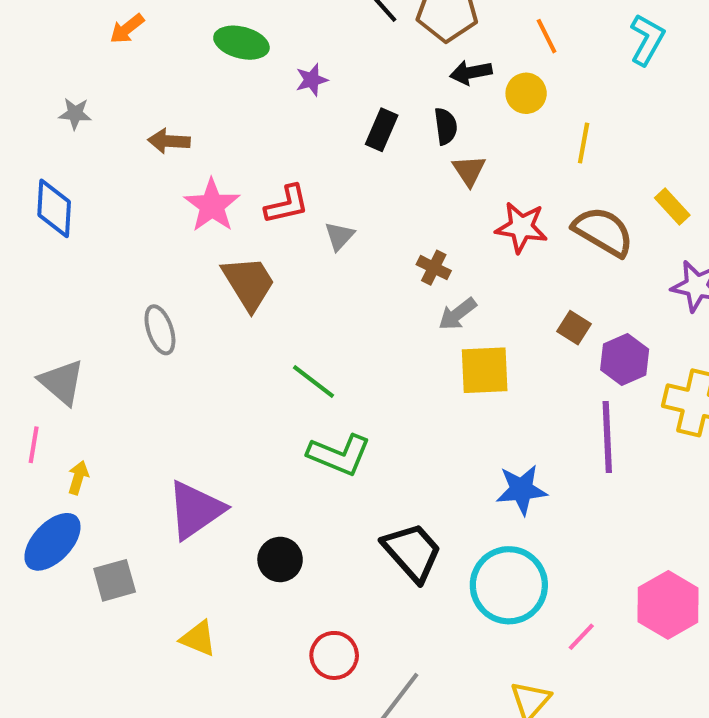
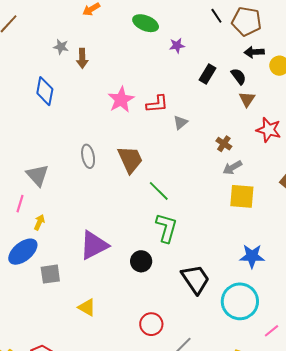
black semicircle: (446, 126) -> (239, 76), turned -36
brown arrow: (169, 141) -> (82, 58), moved, turned -102
brown trapezoid: (249, 283) -> (130, 159), moved
green L-shape: (339, 455) -> (166, 228), turned -104
black circle: (280, 559) -> (141, 261), moved

